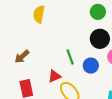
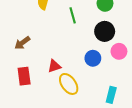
green line: (70, 57) -> (73, 15), moved

